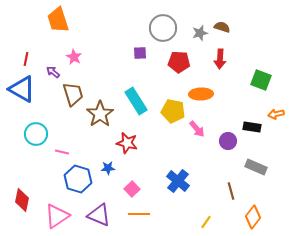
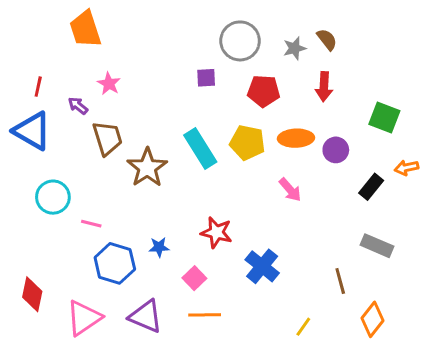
brown semicircle: (222, 27) -> (327, 39), turned 35
yellow pentagon: (173, 111) -> (247, 143), moved
black rectangle: (252, 127) -> (371, 187), turned -60
purple circle: (228, 141) -> (336, 150), moved
red star: (127, 143) -> (216, 232), moved

